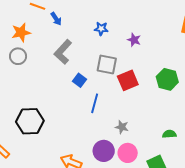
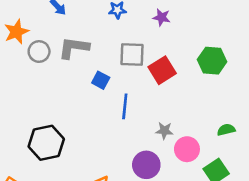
gray L-shape: (63, 52) -> (74, 48), turned 65
gray circle: (18, 56) -> (39, 52), moved
pink circle: (128, 153) -> (187, 149), moved

